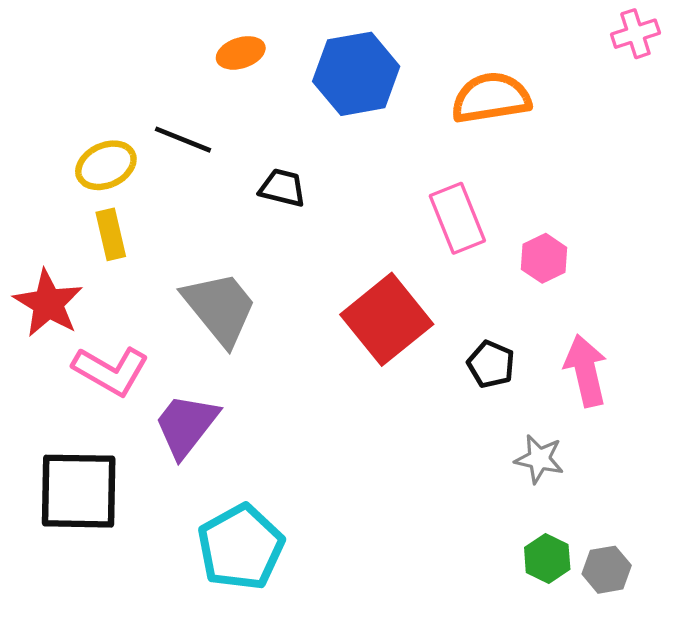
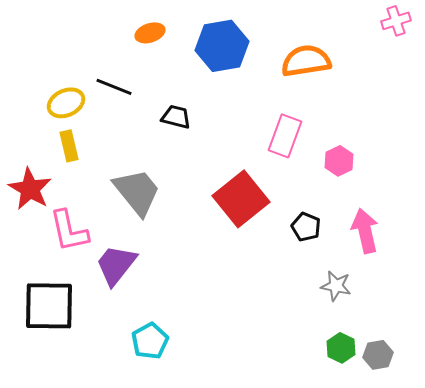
pink rectangle: (457, 218) -> (285, 136), turned 42
pink L-shape: (111, 371) -> (69, 231), turned 48
cyan pentagon: (241, 547) -> (150, 341), size x0.7

